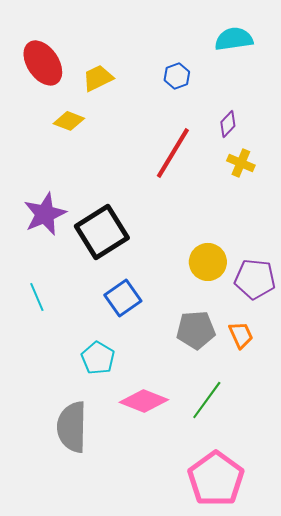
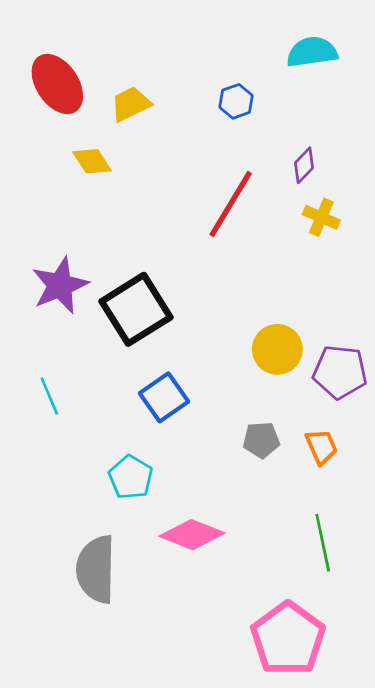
yellow diamond: (69, 121) -> (92, 161), turned 36
gray pentagon: (196, 330) -> (261, 440), size x0.7
green line: (207, 400) -> (323, 543), moved, turned -48

